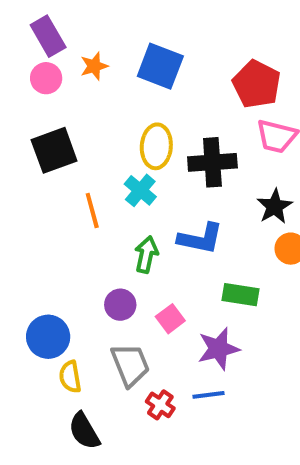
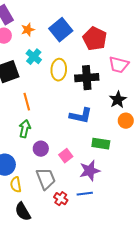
blue square: (160, 66) -> (61, 30), turned 30
red pentagon: (257, 84) -> (95, 39), moved
cyan cross: (140, 190) -> (34, 57), moved
green arrow: (146, 255) -> (25, 129), moved

